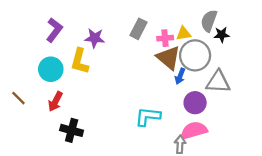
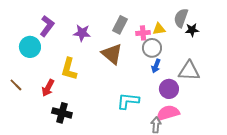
gray circle: (195, 55) -> (152, 48), moved, size x0.7
brown triangle: (168, 58) -> (112, 54), moved
yellow L-shape: (80, 61) -> (69, 69), moved
cyan circle: (51, 69) -> (30, 47), moved

